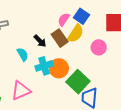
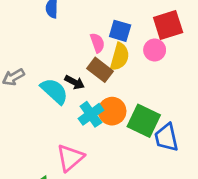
pink semicircle: (64, 19) -> (97, 43), turned 144
pink circle: (99, 47) -> (155, 50), moved
cyan semicircle: (23, 54) -> (54, 91), moved, size x1.5

